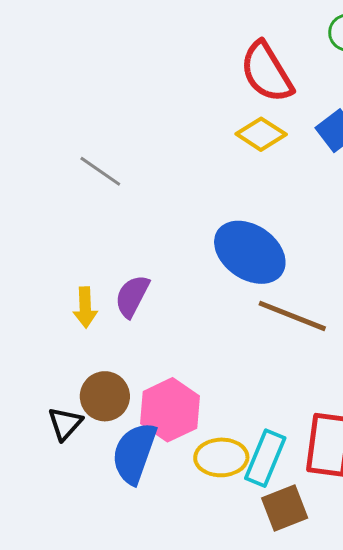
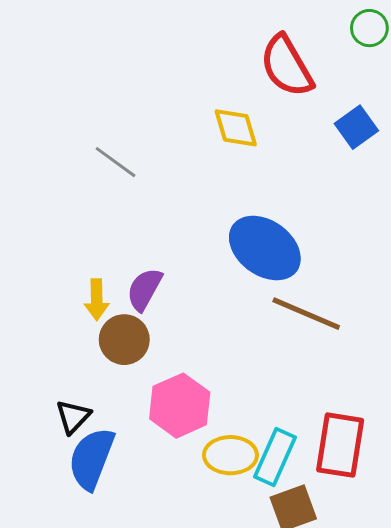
yellow diamond: (261, 134) -> (236, 128), moved, turned 39
brown circle: (105, 396) -> (124, 340), moved
blue semicircle: (134, 453) -> (92, 459), moved

